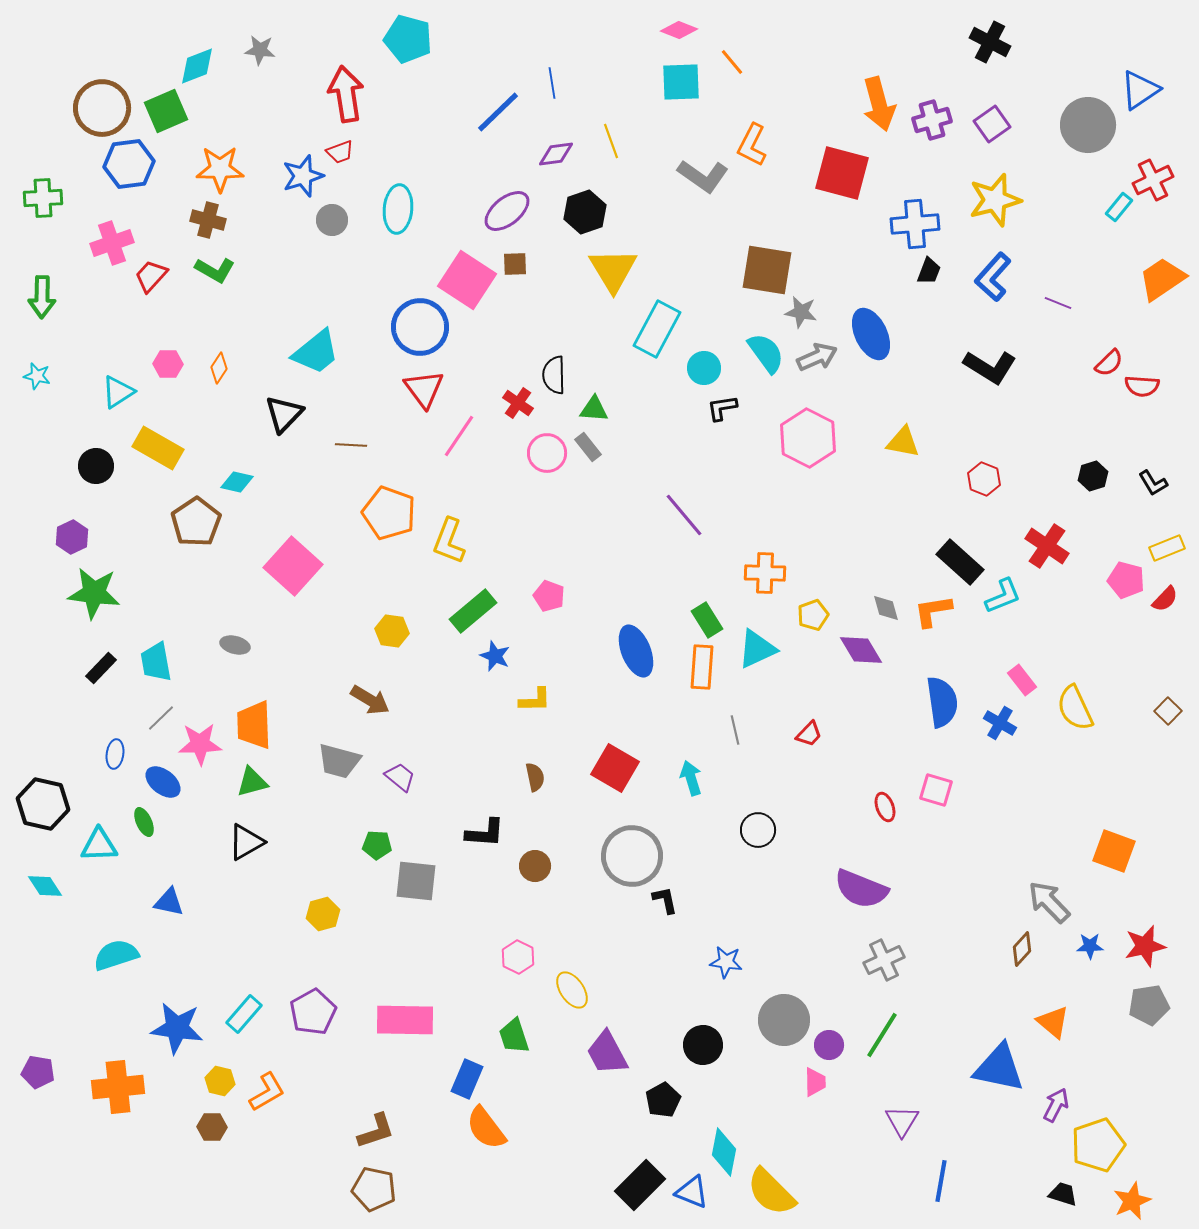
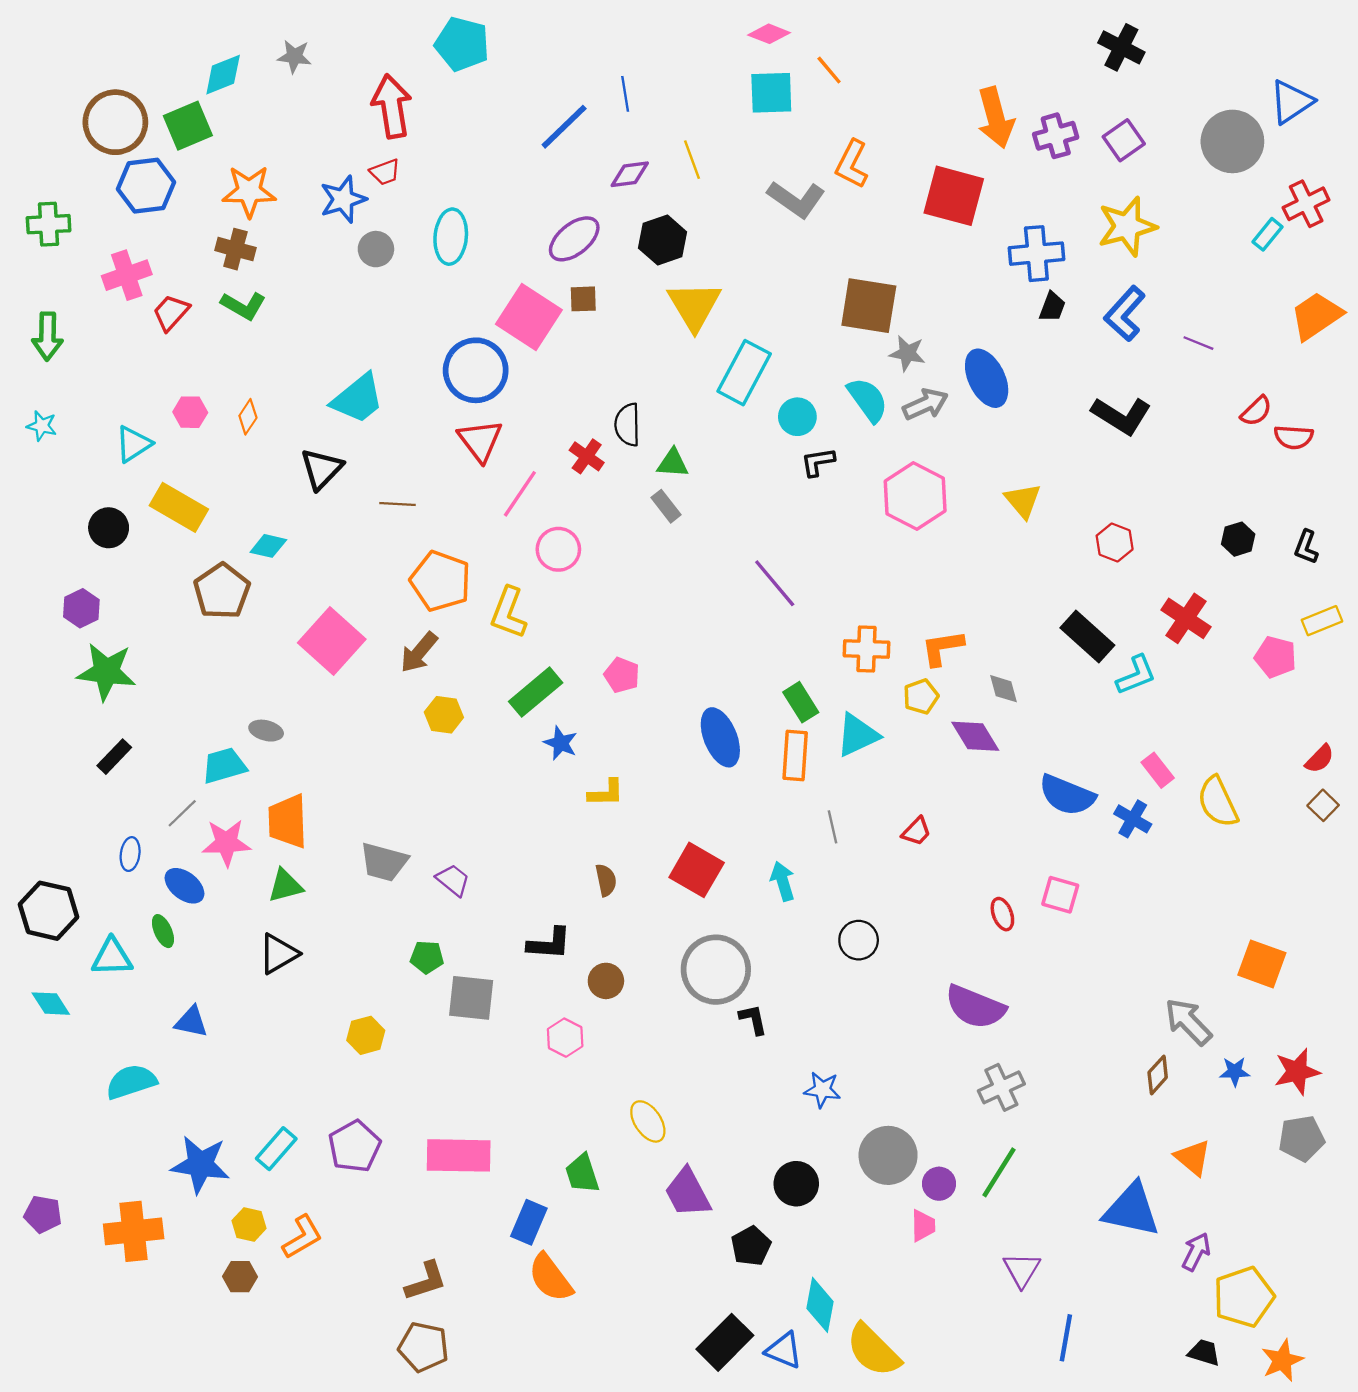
yellow triangle: (903, 442) -> (1023, 501), turned 39
pink circle: (547, 453) -> (558, 549), moved
black L-shape: (1153, 483) -> (1306, 547), turned 52
red semicircle: (1165, 599) -> (1320, 759), moved
orange L-shape: (933, 611) -> (942, 648), moved
cyan trapezoid: (156, 662) -> (224, 766), moved, turned 84
brown arrow: (370, 700) -> (419, 652), moved, turned 99
blue semicircle: (942, 702) -> (1067, 795), turned 120
pink hexagon: (518, 957) -> (565, 1038), moved

